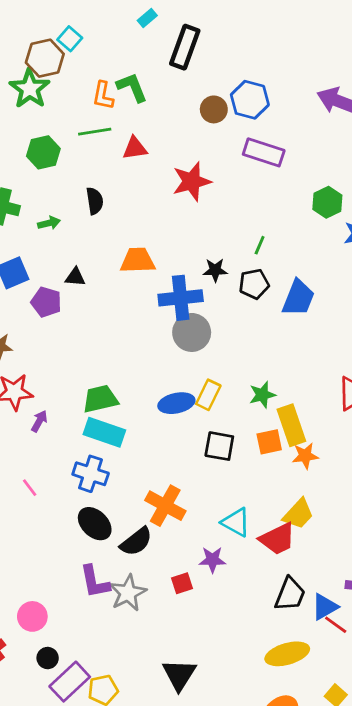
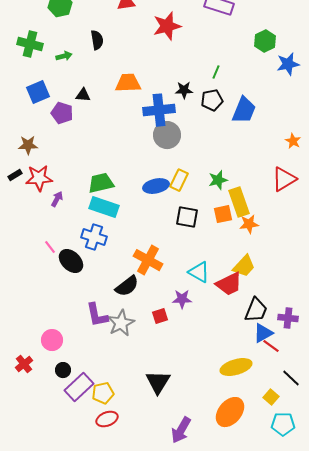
black ellipse: (95, 524) -> (71, 261), moved
black trapezoid: (290, 594) -> (256, 310), moved

